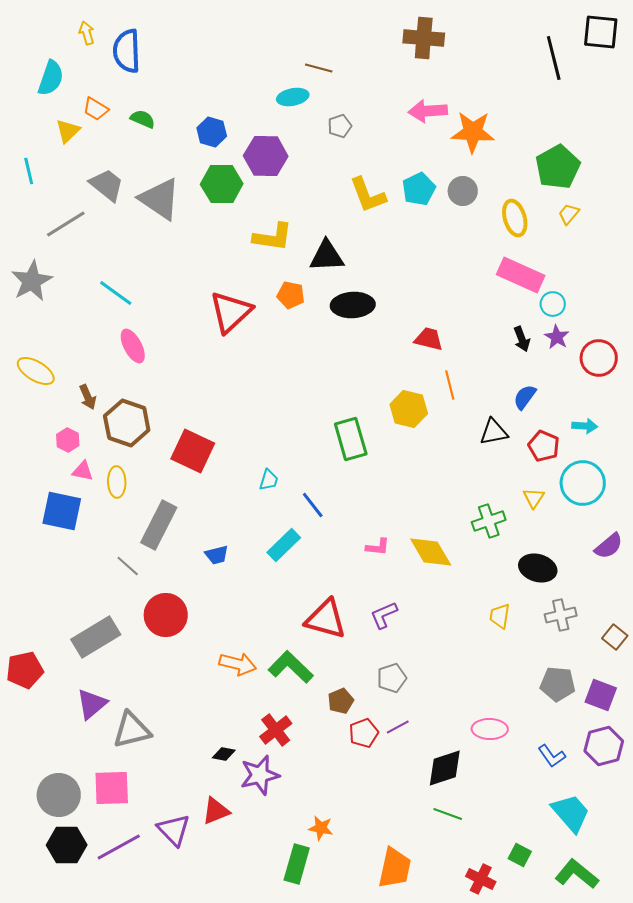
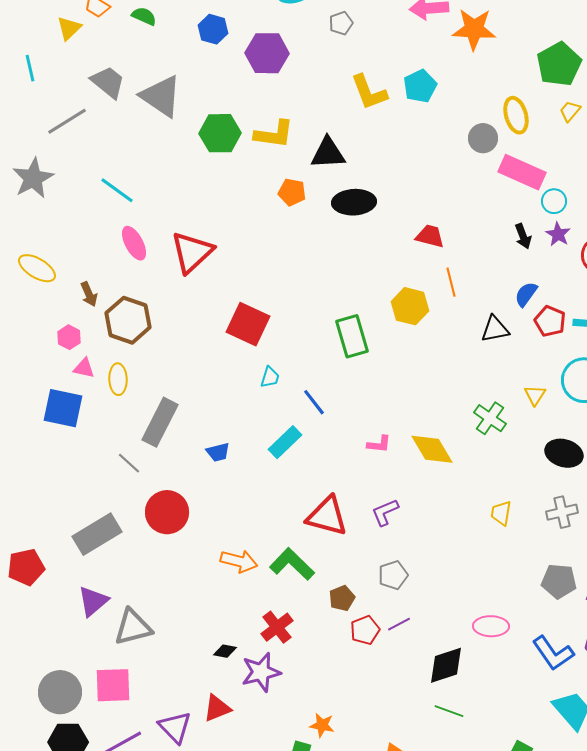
green hexagon: (222, 184) -> (220, 133), moved
gray circle: (463, 191) -> (483, 138), moved
red triangle: (231, 312) -> (192, 252), moved
red pentagon: (544, 446) -> (550, 321), moved
red square: (193, 451) -> (248, 324), moved
green cross: (489, 521) -> (490, 418), turned -36
black ellipse: (538, 568) -> (564, 453), moved
blue L-shape: (552, 756) -> (553, 653), size x1.5

